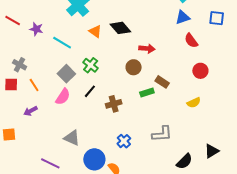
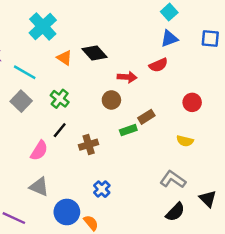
red semicircle: (191, 41) -> (158, 65), moved, turned -77
gray square: (66, 74) -> (21, 101), moved
brown rectangle: (162, 82) -> (146, 117), turned -64
pink semicircle: (63, 97) -> (39, 151), moved
yellow semicircle: (194, 103) -> (185, 141), turned 40
gray L-shape: (162, 134) -> (173, 179), moved, turned -140
black triangle: (212, 151) -> (208, 199), turned -42

